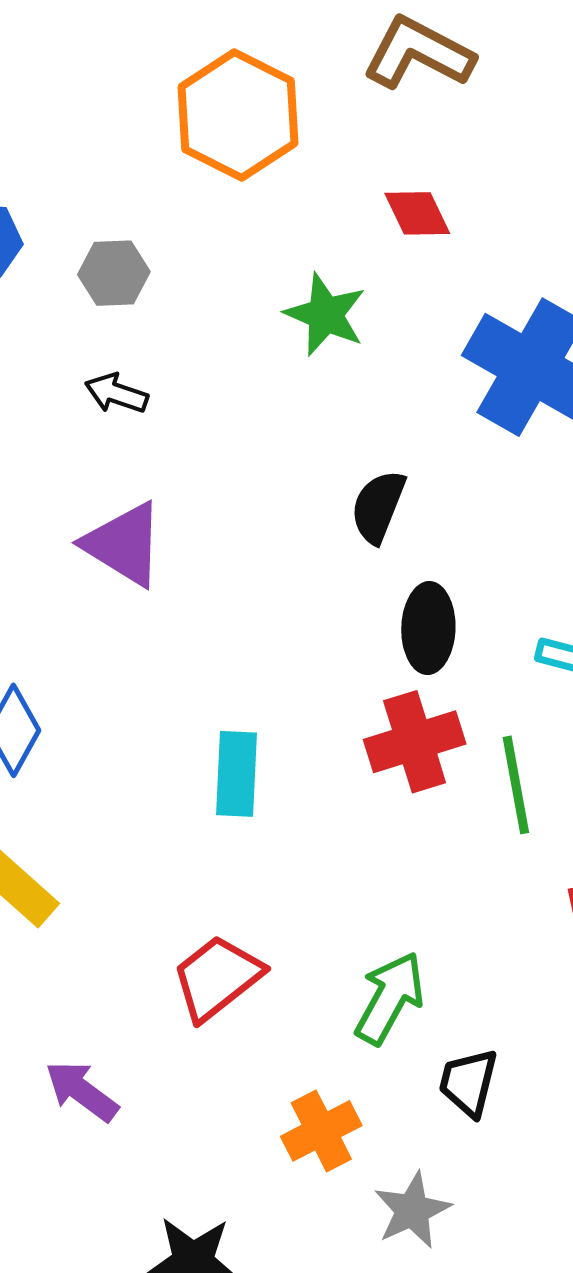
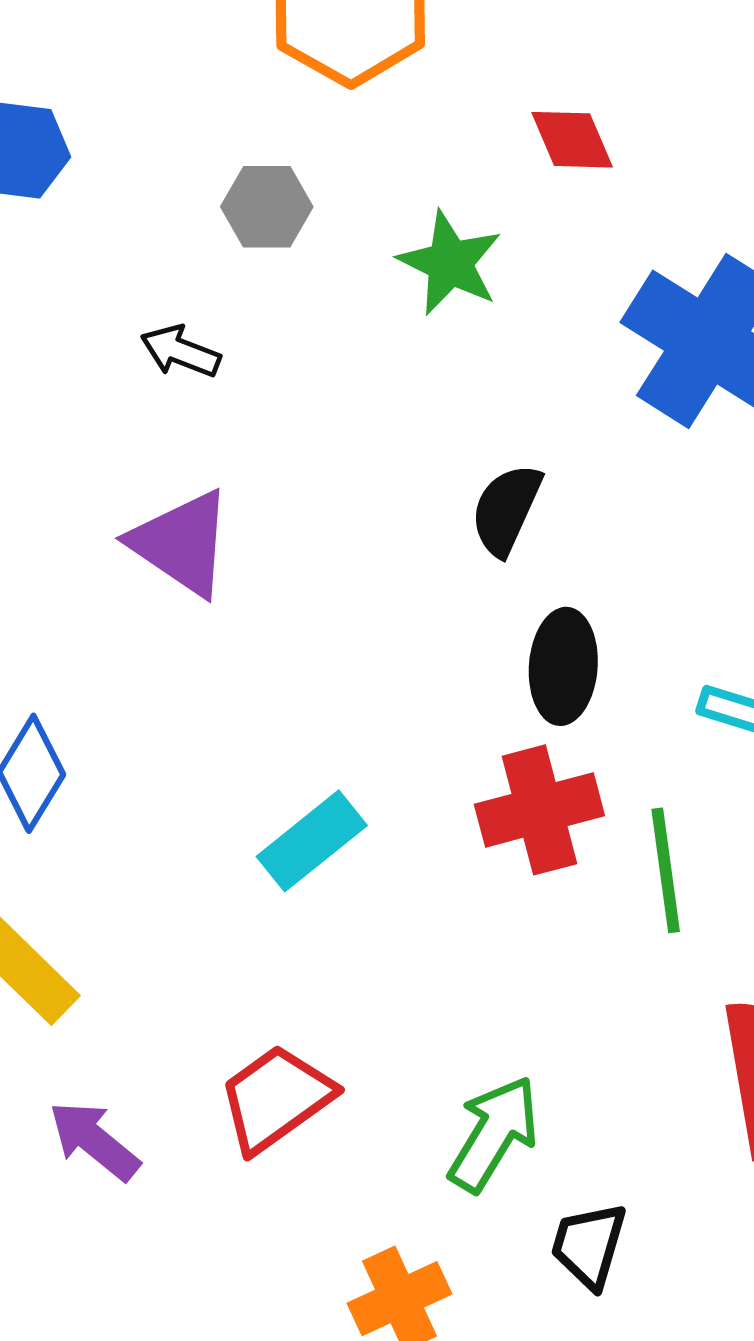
gray hexagon: (114, 273) -> (267, 207), moved
cyan rectangle: (236, 774) -> (312, 841), turned 46
purple arrow: (82, 1091) -> (94, 1141), moved

